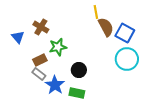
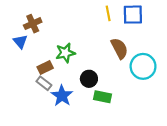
brown cross: (41, 27) -> (33, 24), moved, turned 35
brown semicircle: (106, 27) -> (119, 48), moved
blue square: (125, 33) -> (133, 15), moved, turned -30
green rectangle: (77, 93) -> (102, 97), moved

